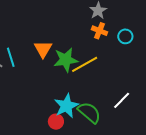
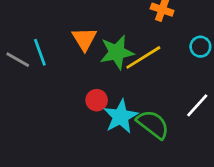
cyan circle: (125, 36) -> (200, 47), moved
red circle: (56, 122) -> (97, 100), moved

